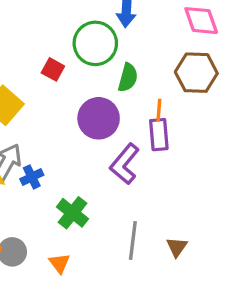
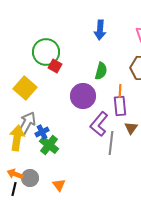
green circle: (95, 43) -> (46, 52), moved
green cross: (73, 213) -> (49, 145), moved
gray line: (133, 240) -> (111, 143), moved
brown triangle: (177, 247) -> (131, 128), moved

